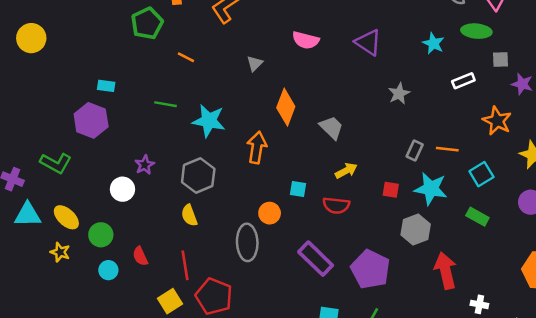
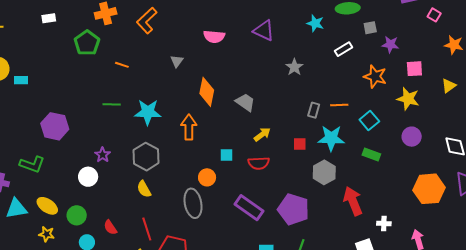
cyan rectangle: (106, 86) -> (21, 80), moved

